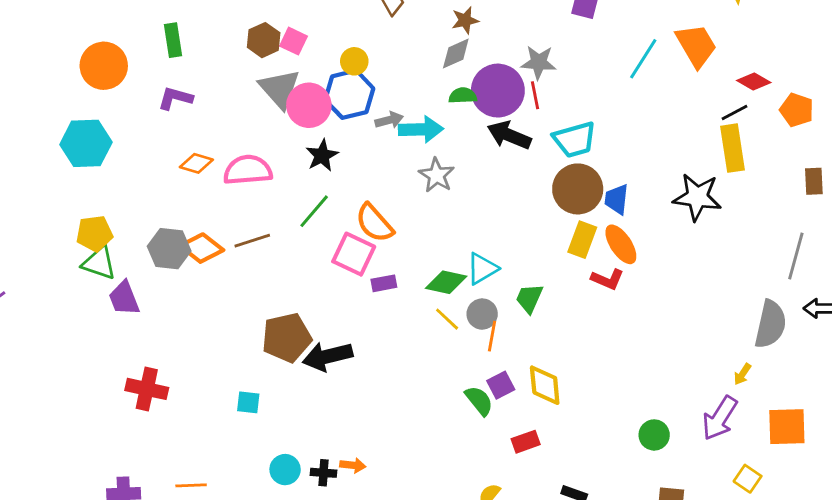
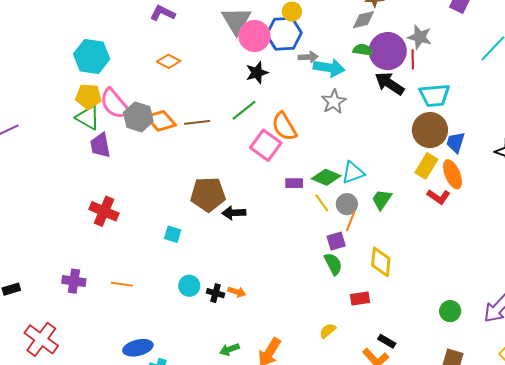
cyan hexagon: (86, 143) -> (92, 56), moved
pink semicircle: (248, 170) -> (115, 104), moved, turned -136
purple rectangle: (384, 283) -> (294, 183), moved
black arrow: (328, 356) -> (234, 213), size x0.7
purple square: (501, 385) -> (336, 241), moved

